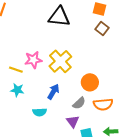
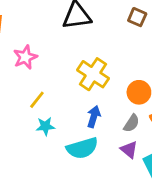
pink star: (33, 60) -> (25, 57), moved
yellow line: (16, 70) -> (37, 100), turned -56
cyan semicircle: (40, 112) -> (82, 148), size x1.6

